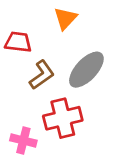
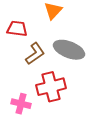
gray ellipse: (86, 70) -> (69, 50), turned 68

